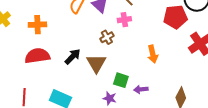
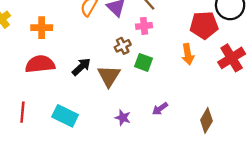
orange arrow: (153, 54) -> (188, 54), moved
green square: (121, 80) -> (144, 62), moved
purple arrow: (141, 89) -> (160, 109), turned -32

